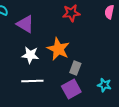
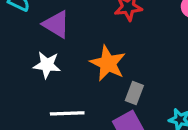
white star: (30, 55) -> (47, 65), moved

